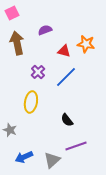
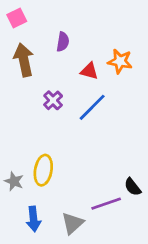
purple semicircle: (45, 30) -> (63, 42), turned 120
yellow ellipse: (31, 102) -> (43, 170), moved
black semicircle: (67, 120) -> (133, 187), moved
blue arrow: (24, 157) -> (33, 219), turned -72

